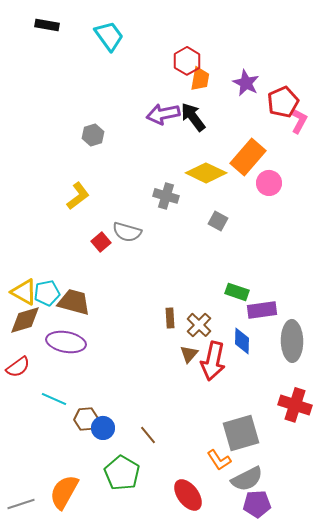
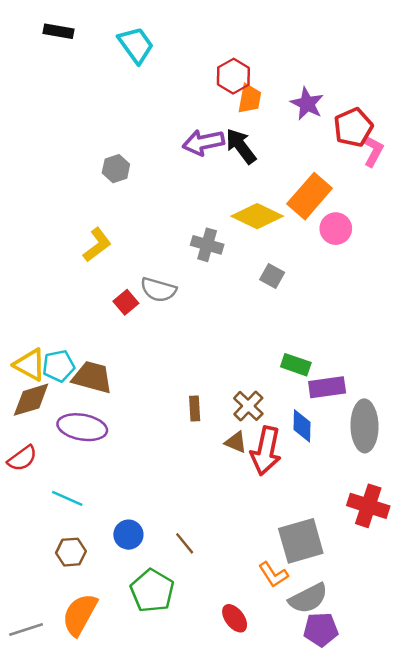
brown rectangle: (170, 318) -> (195, 408), moved
brown triangle: (189, 354) -> (236, 442), turned -48
brown hexagon: (86, 419) -> (71, 552), moved
red ellipse: (188, 495) -> (235, 618), size x0.7

